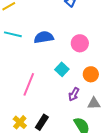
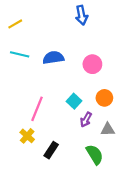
cyan square: (62, 69) -> (74, 101), moved
yellow cross: (20, 122) -> (27, 136), moved

